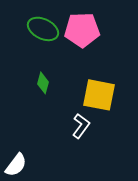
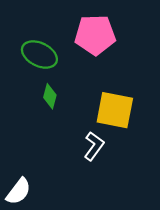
green ellipse: (43, 29) -> (39, 55), moved

